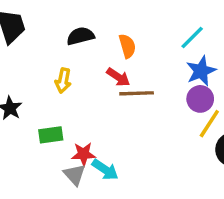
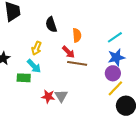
black semicircle: (80, 36) -> (51, 25), turned -105
red star: (83, 154) -> (48, 97), moved
cyan arrow: (105, 170) -> (34, 66), moved
gray triangle: (75, 175) -> (61, 96), moved

